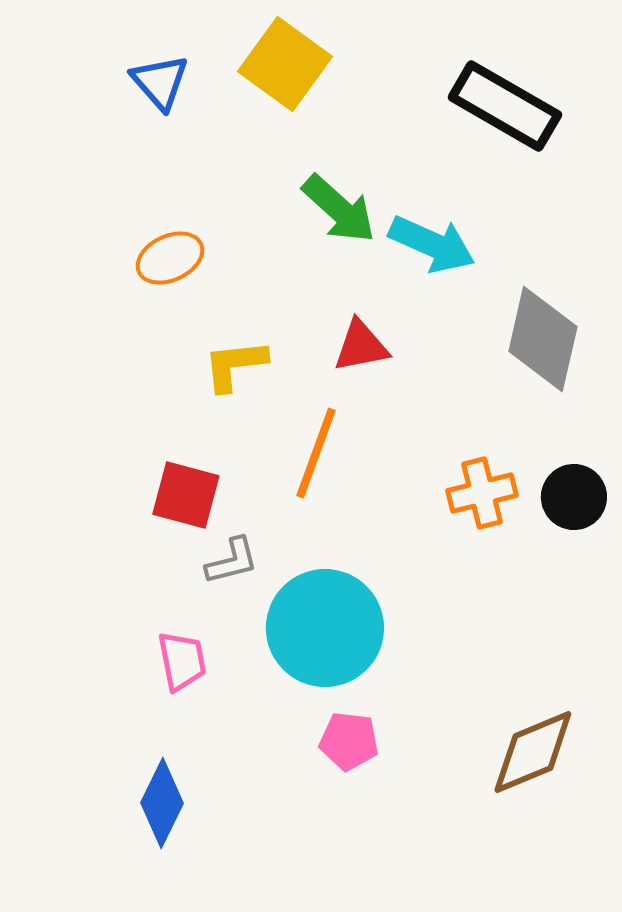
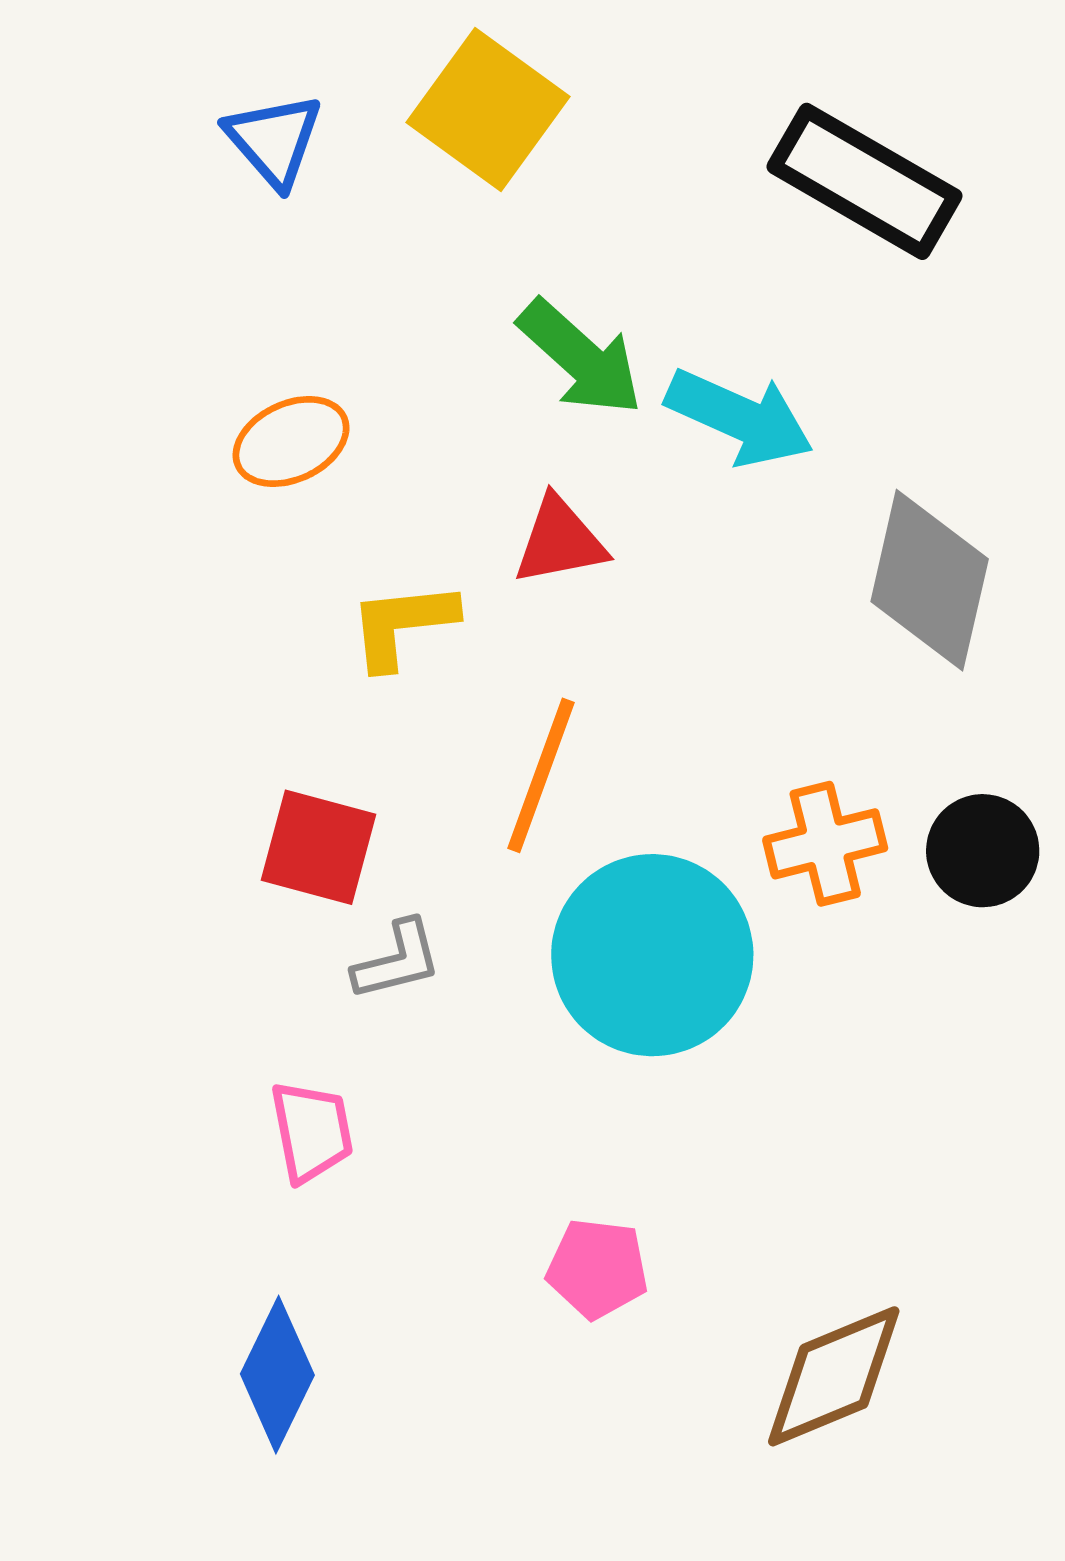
red triangle: (361, 346) -> (560, 541), moved
cyan circle: (325, 628) -> (652, 955), moved
brown diamond: (533, 752) -> (834, 1376), moved

